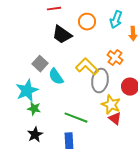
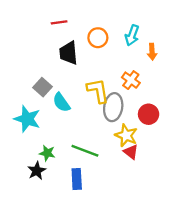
black trapezoid: (62, 35) -> (68, 53), turned 50
yellow L-shape: (87, 67) -> (98, 91), turned 35
cyan star: (27, 91) -> (27, 119), turned -30
green star: (34, 109) -> (47, 153), moved

